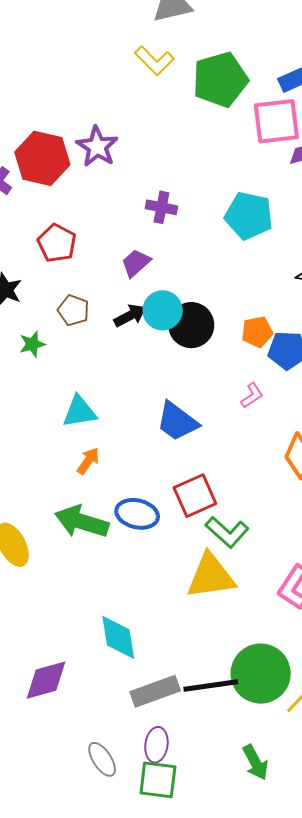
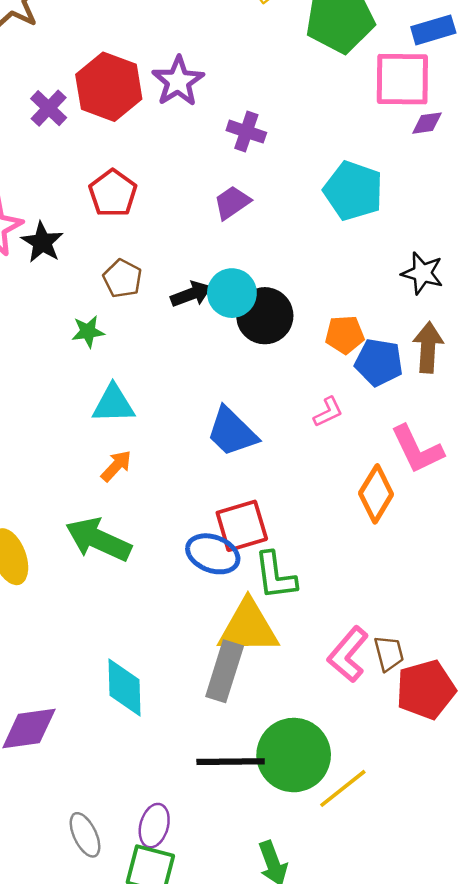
purple cross: (161, 207) -> (246, 132), moved
purple trapezoid: (136, 263) -> (232, 203), moved
green star: (32, 344) -> (88, 332), moved
blue ellipse: (137, 514) -> (213, 554), moved
green L-shape: (227, 532) -> (275, 576), turned 33
gray rectangle: (155, 691) -> (225, 671), moved, turned -60

